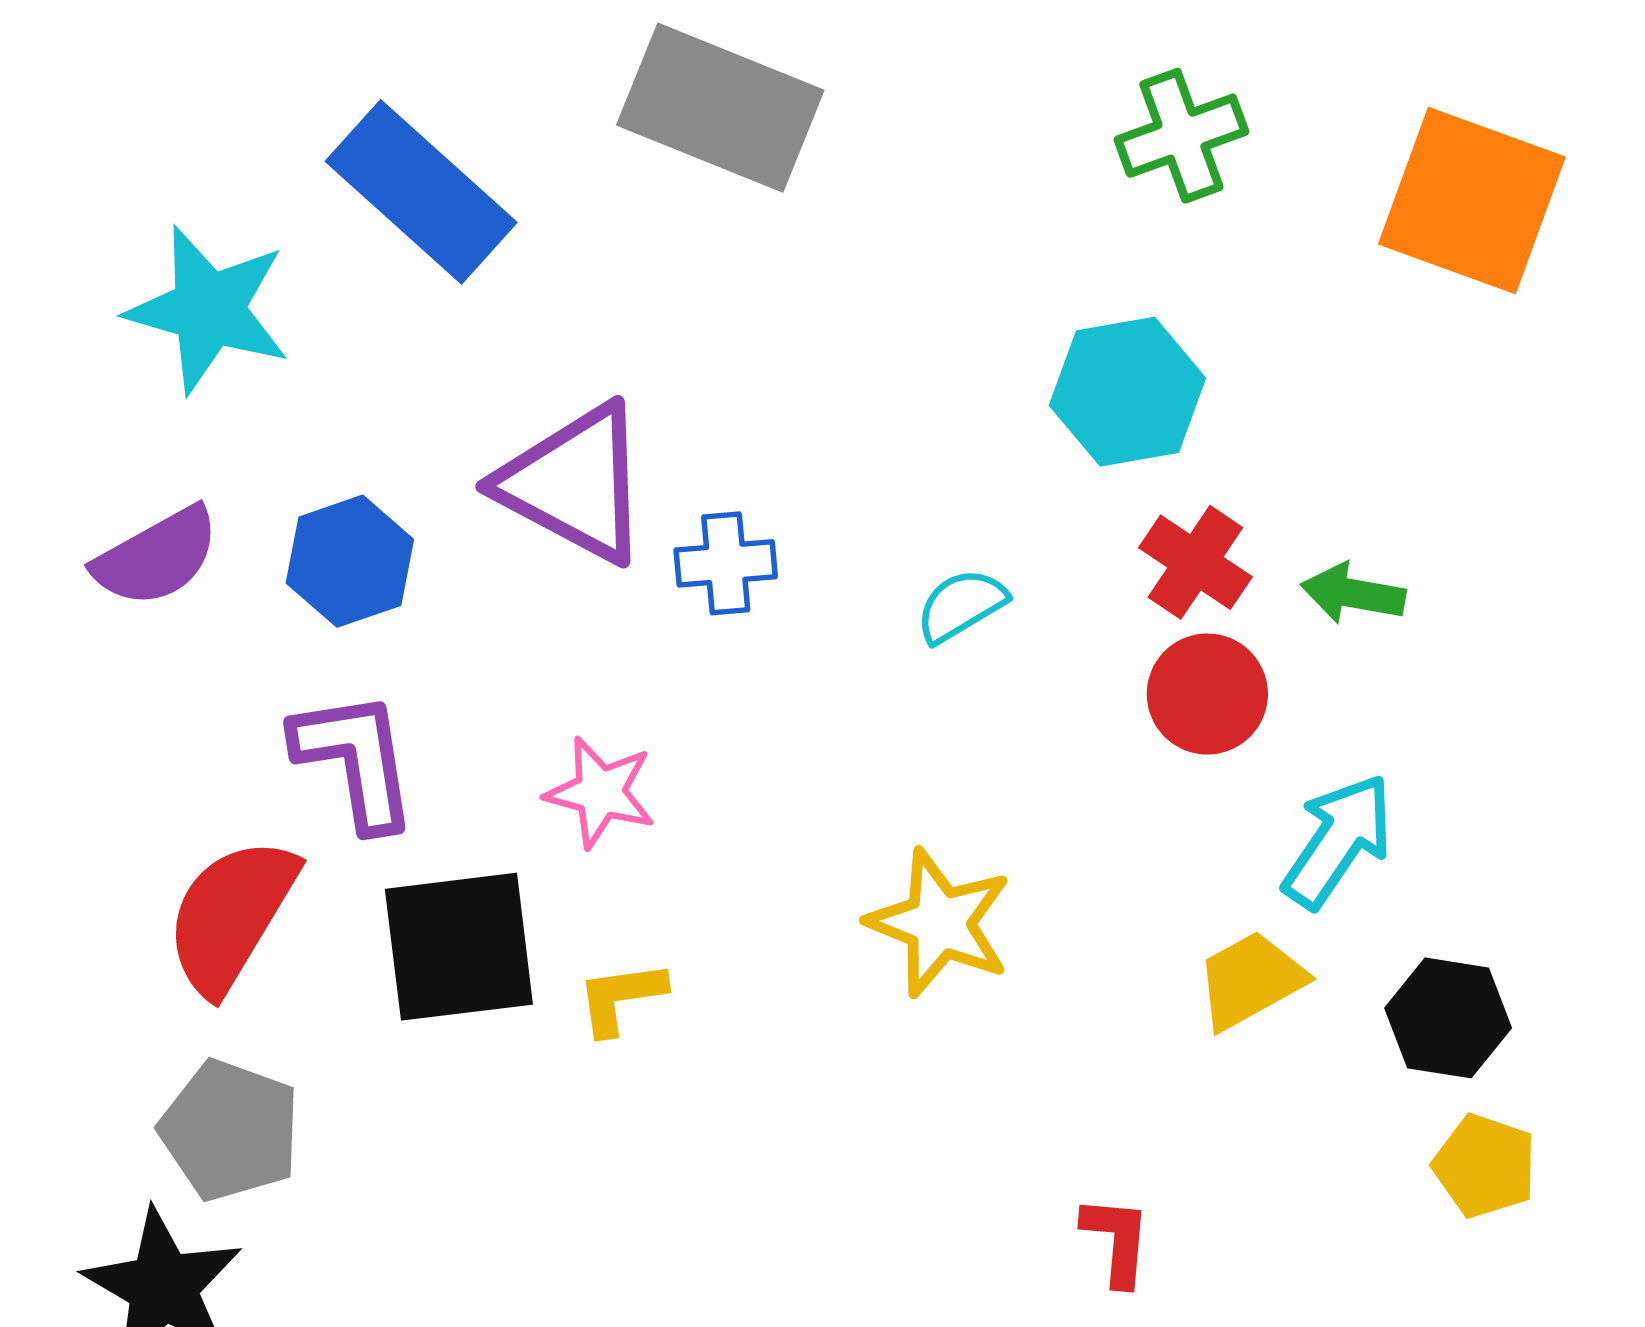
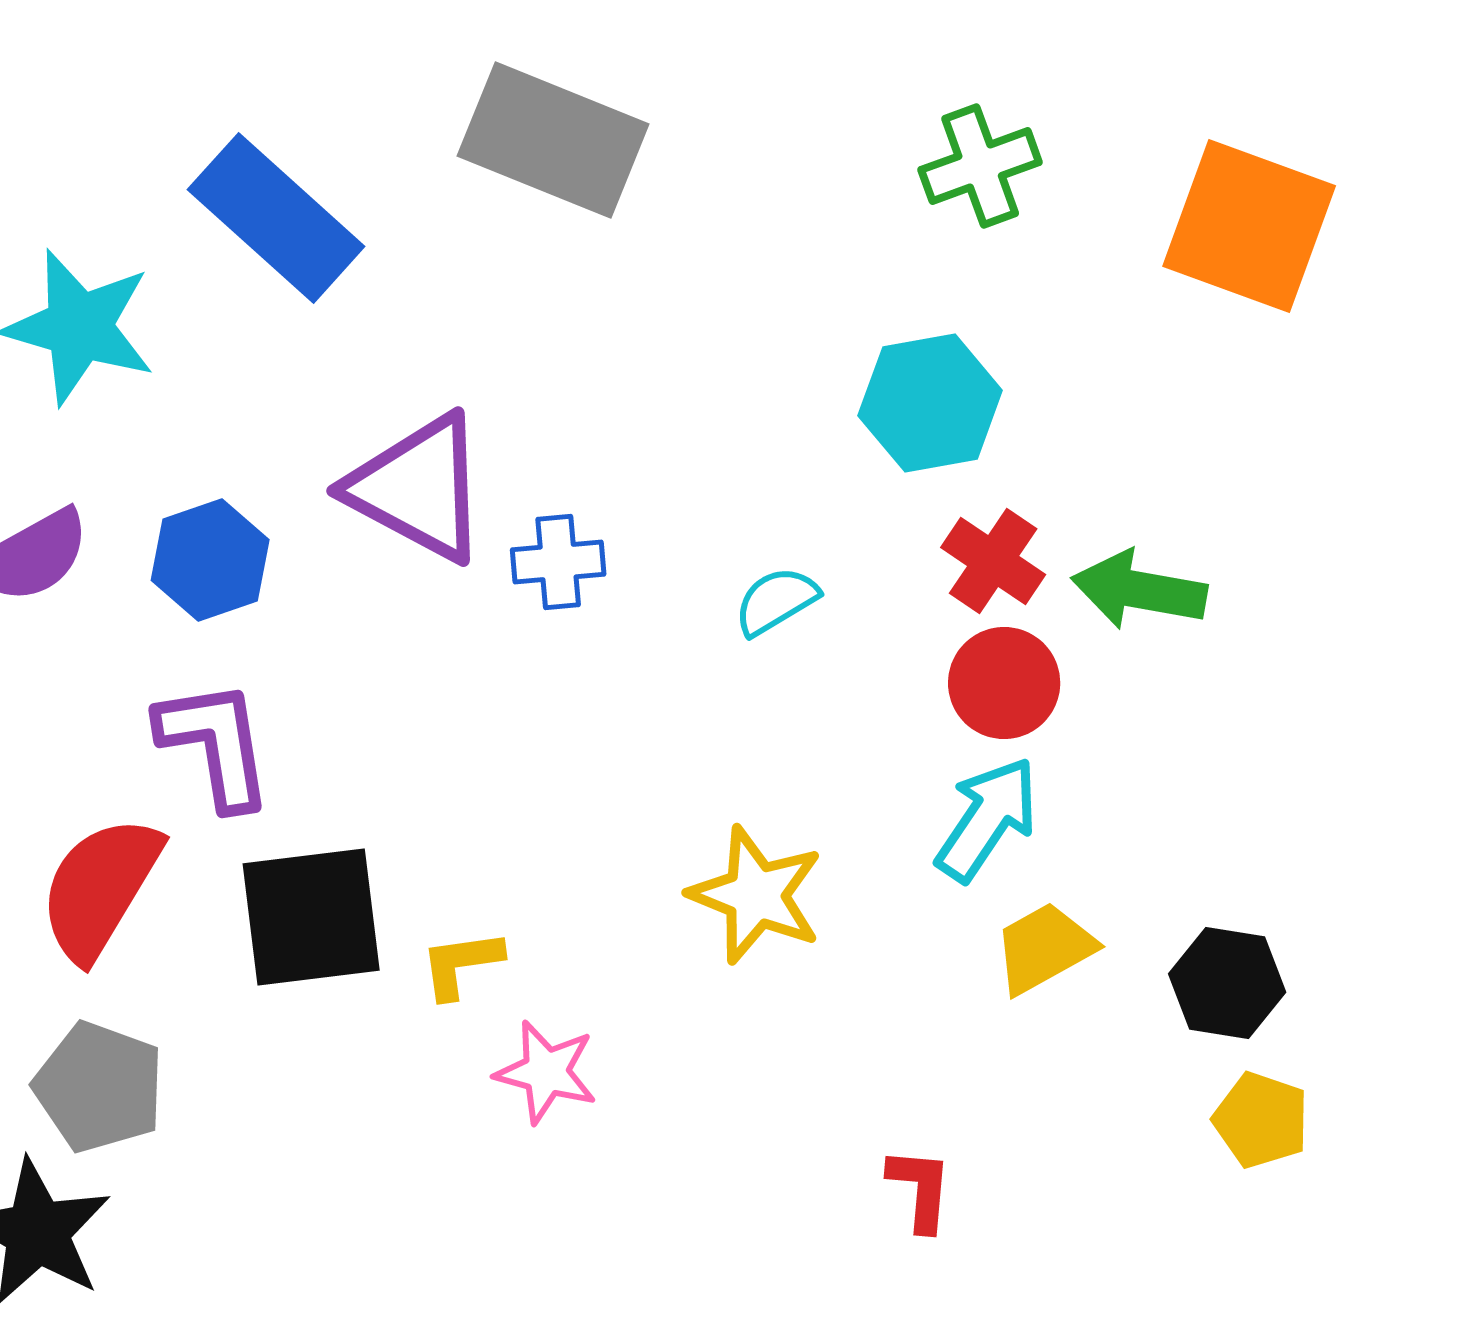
green arrow: (1353, 594) -> (1139, 590), size x1.4
pink star: (600, 792) -> (546, 1072), moved
cyan arrow: (1338, 841) -> (987, 819), moved

